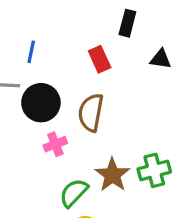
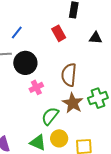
blue line: (31, 52) -> (17, 32), turned 32
black triangle: (161, 59) -> (96, 38), moved
brown semicircle: (91, 113) -> (69, 75), moved

